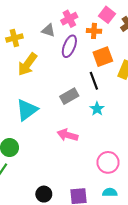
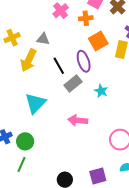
gray triangle: (48, 30) -> (43, 39), moved
purple ellipse: (69, 46) -> (84, 61), moved, turned -30
black line: (94, 81) -> (59, 66), moved

